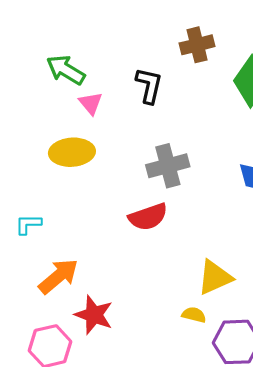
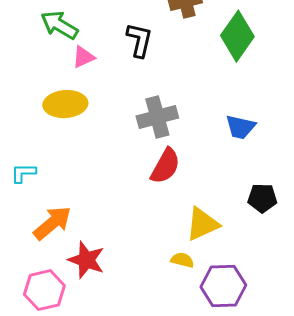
pink triangle: (91, 103) -> (83, 57), turned 45
red semicircle: (148, 217) -> (165, 166), moved, turned -42

